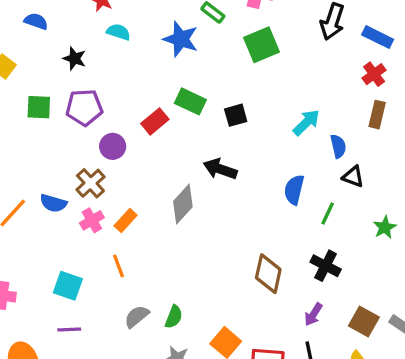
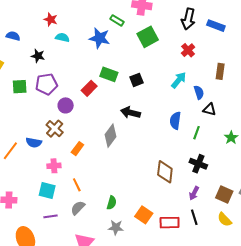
red cross: (374, 74) -> (188, 50), moved
pink cross: (92, 220) -> (54, 166), moved, turned 32
orange line: (119, 266) -> (77, 185), moved
gray semicircle: (137, 317) -> (78, 208), moved

